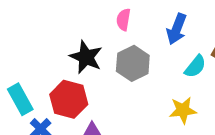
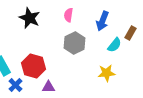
black star: (86, 57) -> (29, 18), moved

